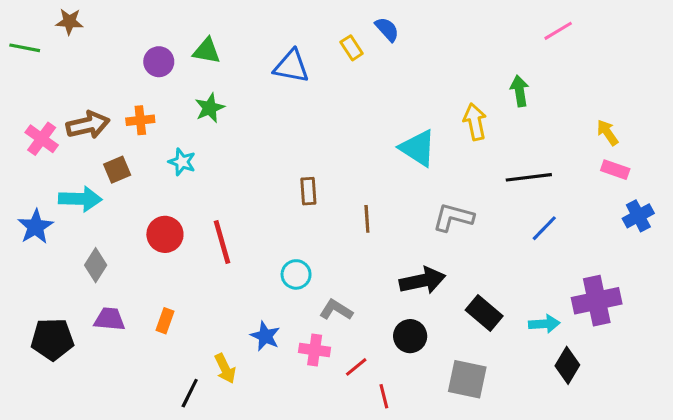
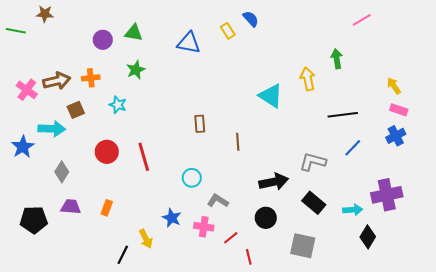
blue cross: (638, 216) -> (396, 136), moved
gray L-shape: (453, 217) -> (313, 162), moved

